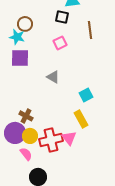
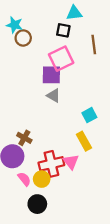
cyan star: (17, 37) -> (15, 25), moved
pink square: (60, 43) -> (61, 59), size x1.6
purple square: (20, 58) -> (51, 75), moved
yellow circle: (30, 136) -> (42, 179), moved

